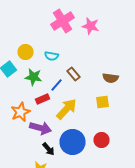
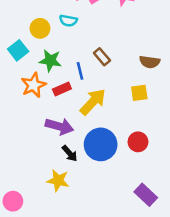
cyan semicircle: (52, 56) -> (68, 21), moved
blue line: (56, 85) -> (80, 71), turned -56
orange star: (20, 112) -> (34, 85), moved

